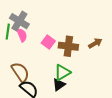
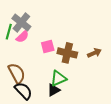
pink semicircle: (22, 35) -> (22, 37), turned 64
pink square: (48, 42) -> (48, 46), turned 32

